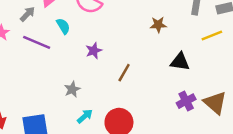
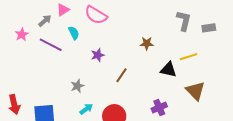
brown star: (158, 25) -> (147, 43), moved
yellow line: (212, 36) -> (189, 57), moved
purple cross: (186, 101) -> (159, 107), moved
brown triangle: (215, 103) -> (195, 91), moved

